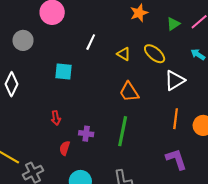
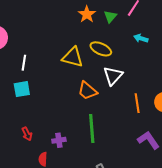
orange star: (139, 13) -> (87, 14), moved
white line: (91, 42) -> (24, 63), moved
yellow triangle: (124, 54) -> (73, 57), size x1.6
white triangle: (175, 80) -> (113, 76), moved

